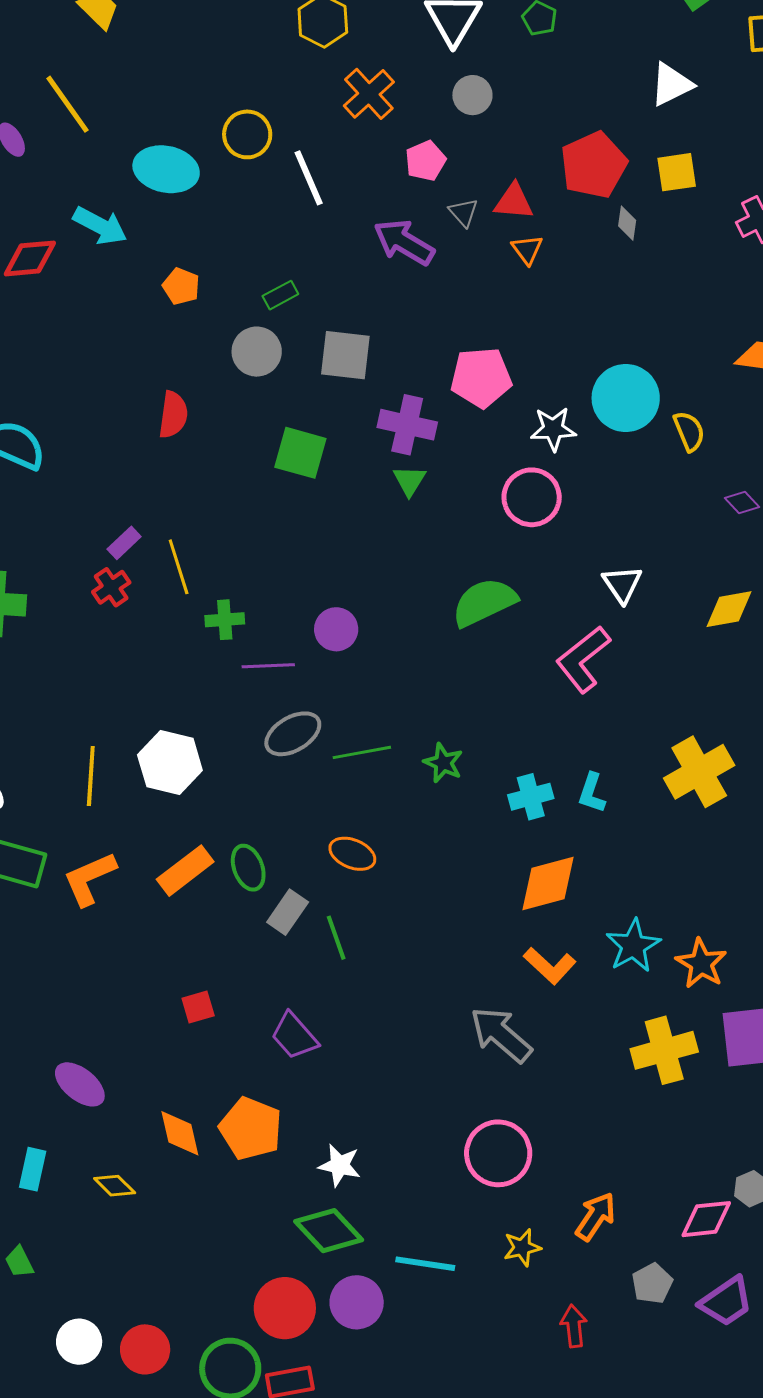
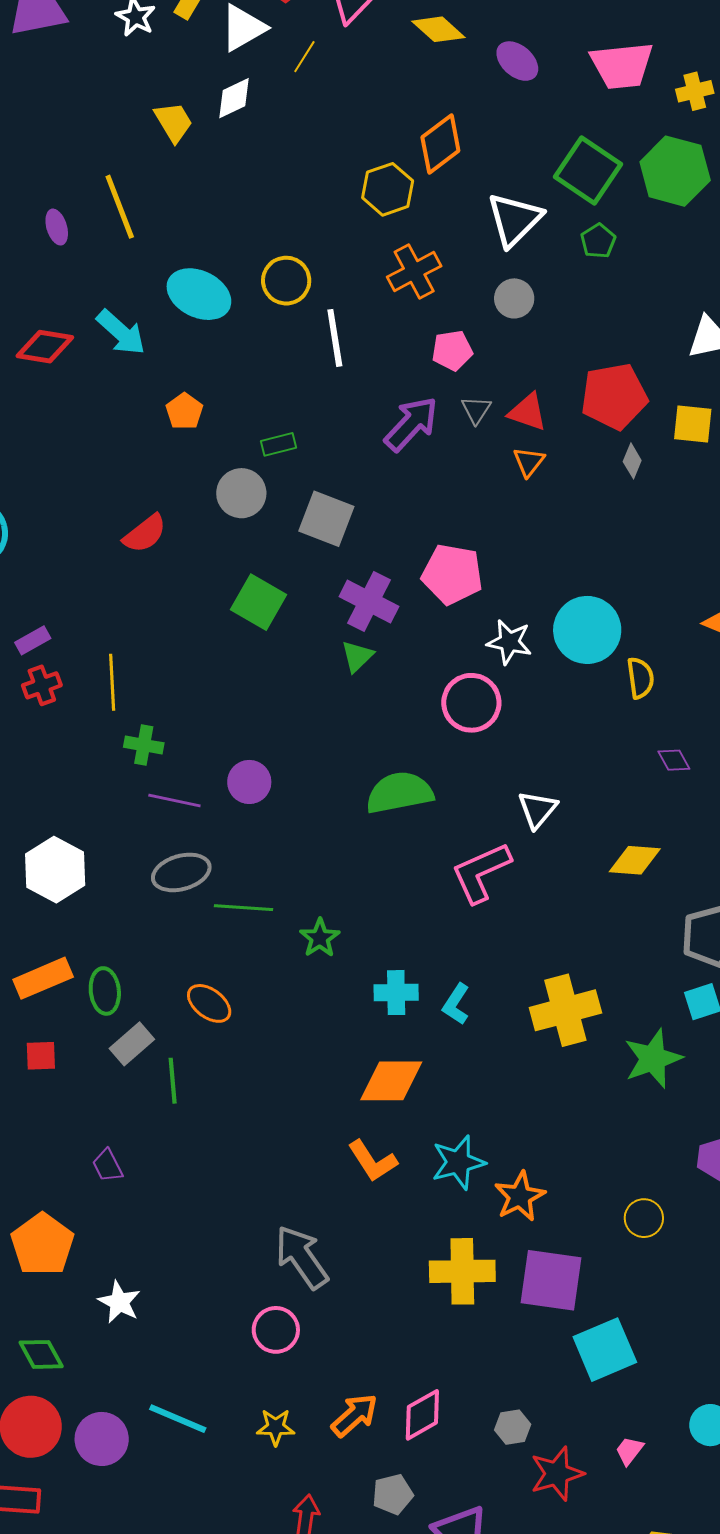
purple arrow: (404, 242) -> (411, 424), turned 88
red semicircle: (173, 415) -> (145, 534), turned 30
purple rectangle: (124, 543) -> (33, 640), moved
red square: (198, 1007) -> (41, 1056), moved
gray arrow: (501, 1035) -> (302, 1257), moved
purple trapezoid: (294, 1036) -> (108, 1166), size x0.7
pink circle: (498, 1153) -> (276, 1330), size x0.7
pink diamond: (706, 1219) -> (422, 1415), moved, turned -38
green diamond: (329, 1231) -> (41, 1354), moved, size x0.7

